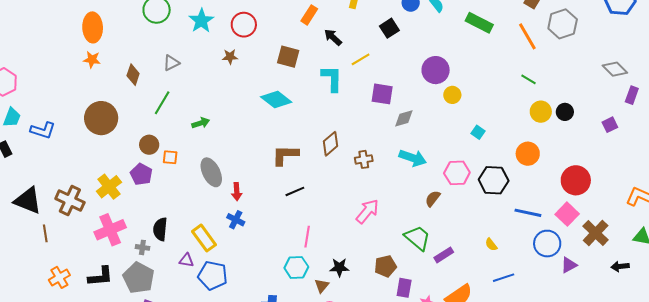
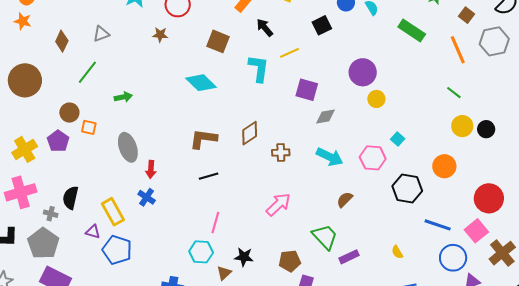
pink hexagon: (457, 173) -> (373, 158), moved

